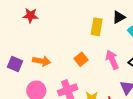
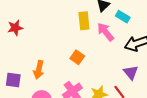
pink arrow: (112, 60) -> (105, 32), moved
orange arrow: (42, 61) -> (39, 70), turned 108

